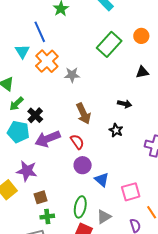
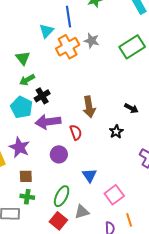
gray star: (72, 75) -> (92, 41), moved
purple circle: (83, 165) -> (59, 154), moved
pink square: (131, 192) -> (114, 195), turned -36

